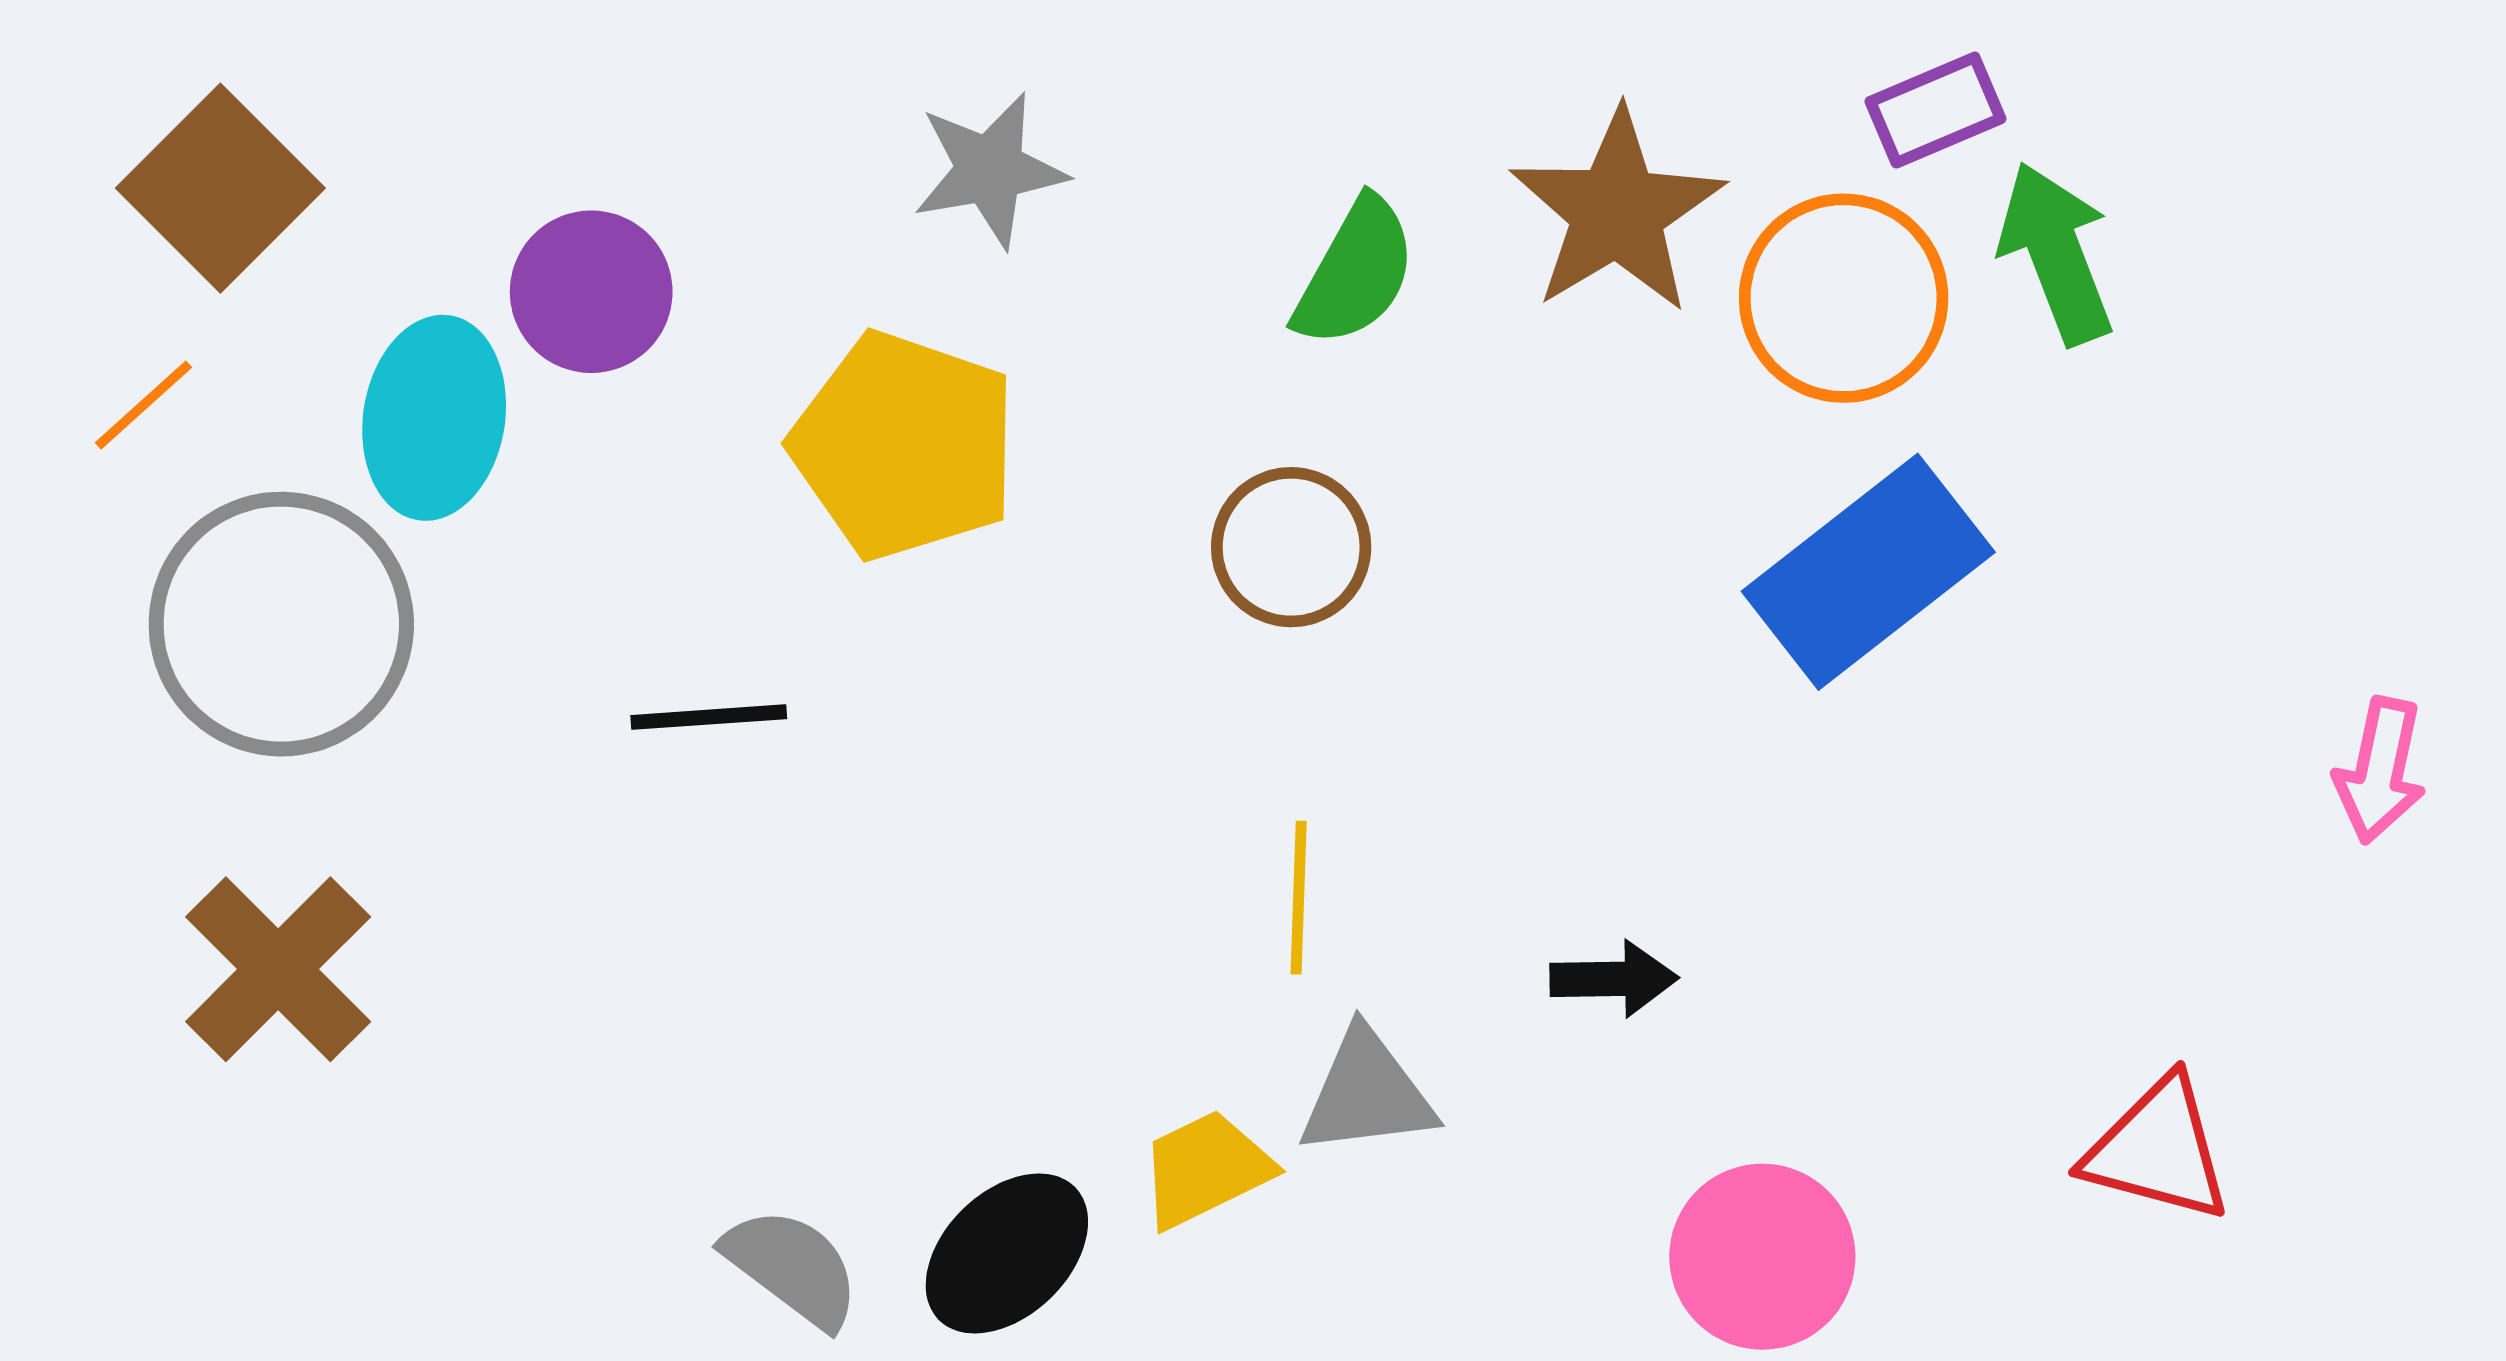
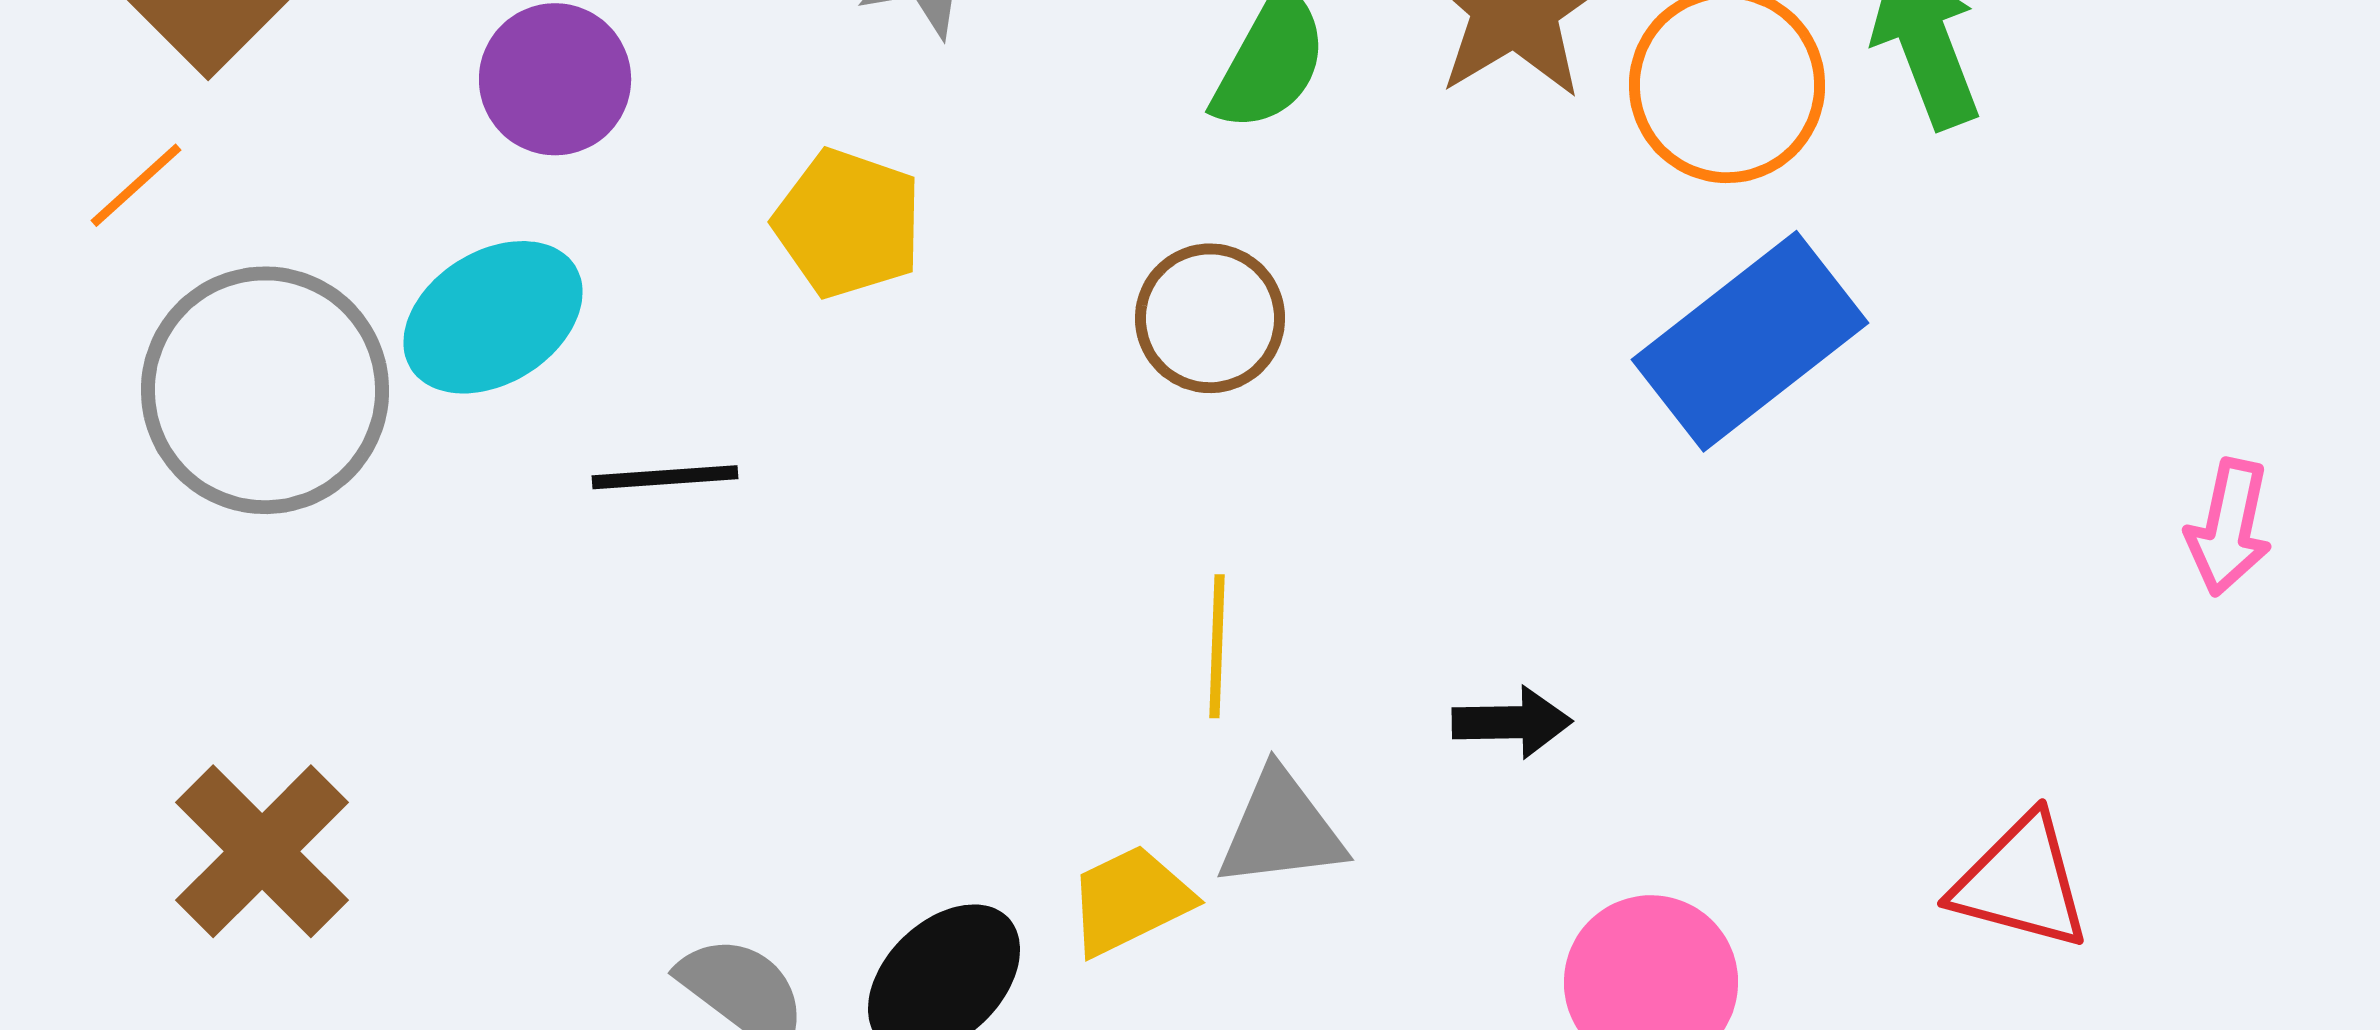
cyan ellipse: (434, 418) -> (493, 317), moved, turned 49
yellow pentagon: (904, 446) -> (848, 223), size x0.7
brown cross: (278, 969) -> (262, 851), moved

